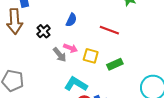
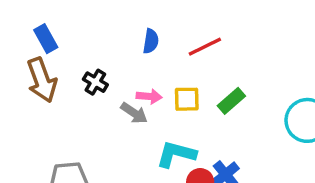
blue semicircle: (71, 20) -> (151, 41), moved
red line: (109, 30) -> (205, 47), turned -30

